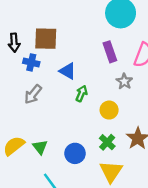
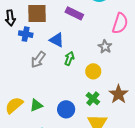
purple rectangle: (110, 52) -> (74, 13), moved, turned -42
gray arrow: (33, 94) -> (38, 60), moved
green triangle: (40, 147) -> (36, 105), turned 48

